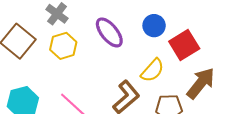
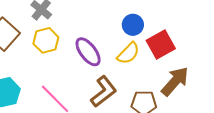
purple ellipse: (109, 32) -> (88, 52), moved
yellow semicircle: (152, 70) -> (128, 53), moved

